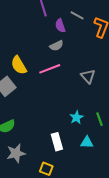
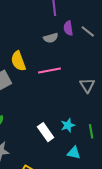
gray line: (77, 15) -> (88, 31), moved
gray semicircle: (56, 46) -> (51, 38), moved
white rectangle: (57, 142) -> (46, 132), moved, turned -30

